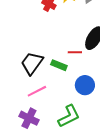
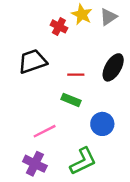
red line: (75, 52) -> (76, 75), moved
black trapezoid: (32, 63) -> (32, 61), moved, turned 35

